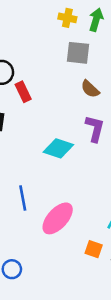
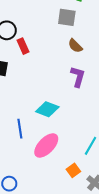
cyan diamond: (58, 148) -> (47, 109), moved
orange square: (94, 249) -> (73, 170), turned 32

